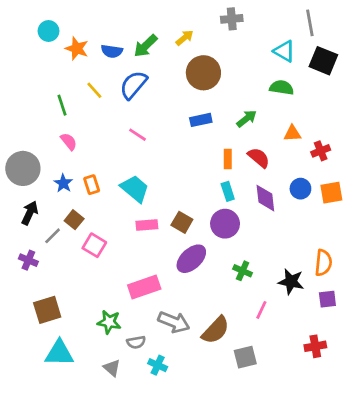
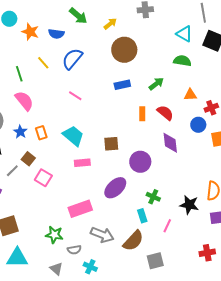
green arrow: (146, 46) -> (78, 16), moved, turned -96
pink semicircle: (69, 141) -> (24, 101), size x1.5
blue circle: (300, 189) -> (198, 125), moved
cyan rectangle: (228, 191) -> (142, 216), moved
brown square: (182, 222) -> (111, 144), moved, turned -35

